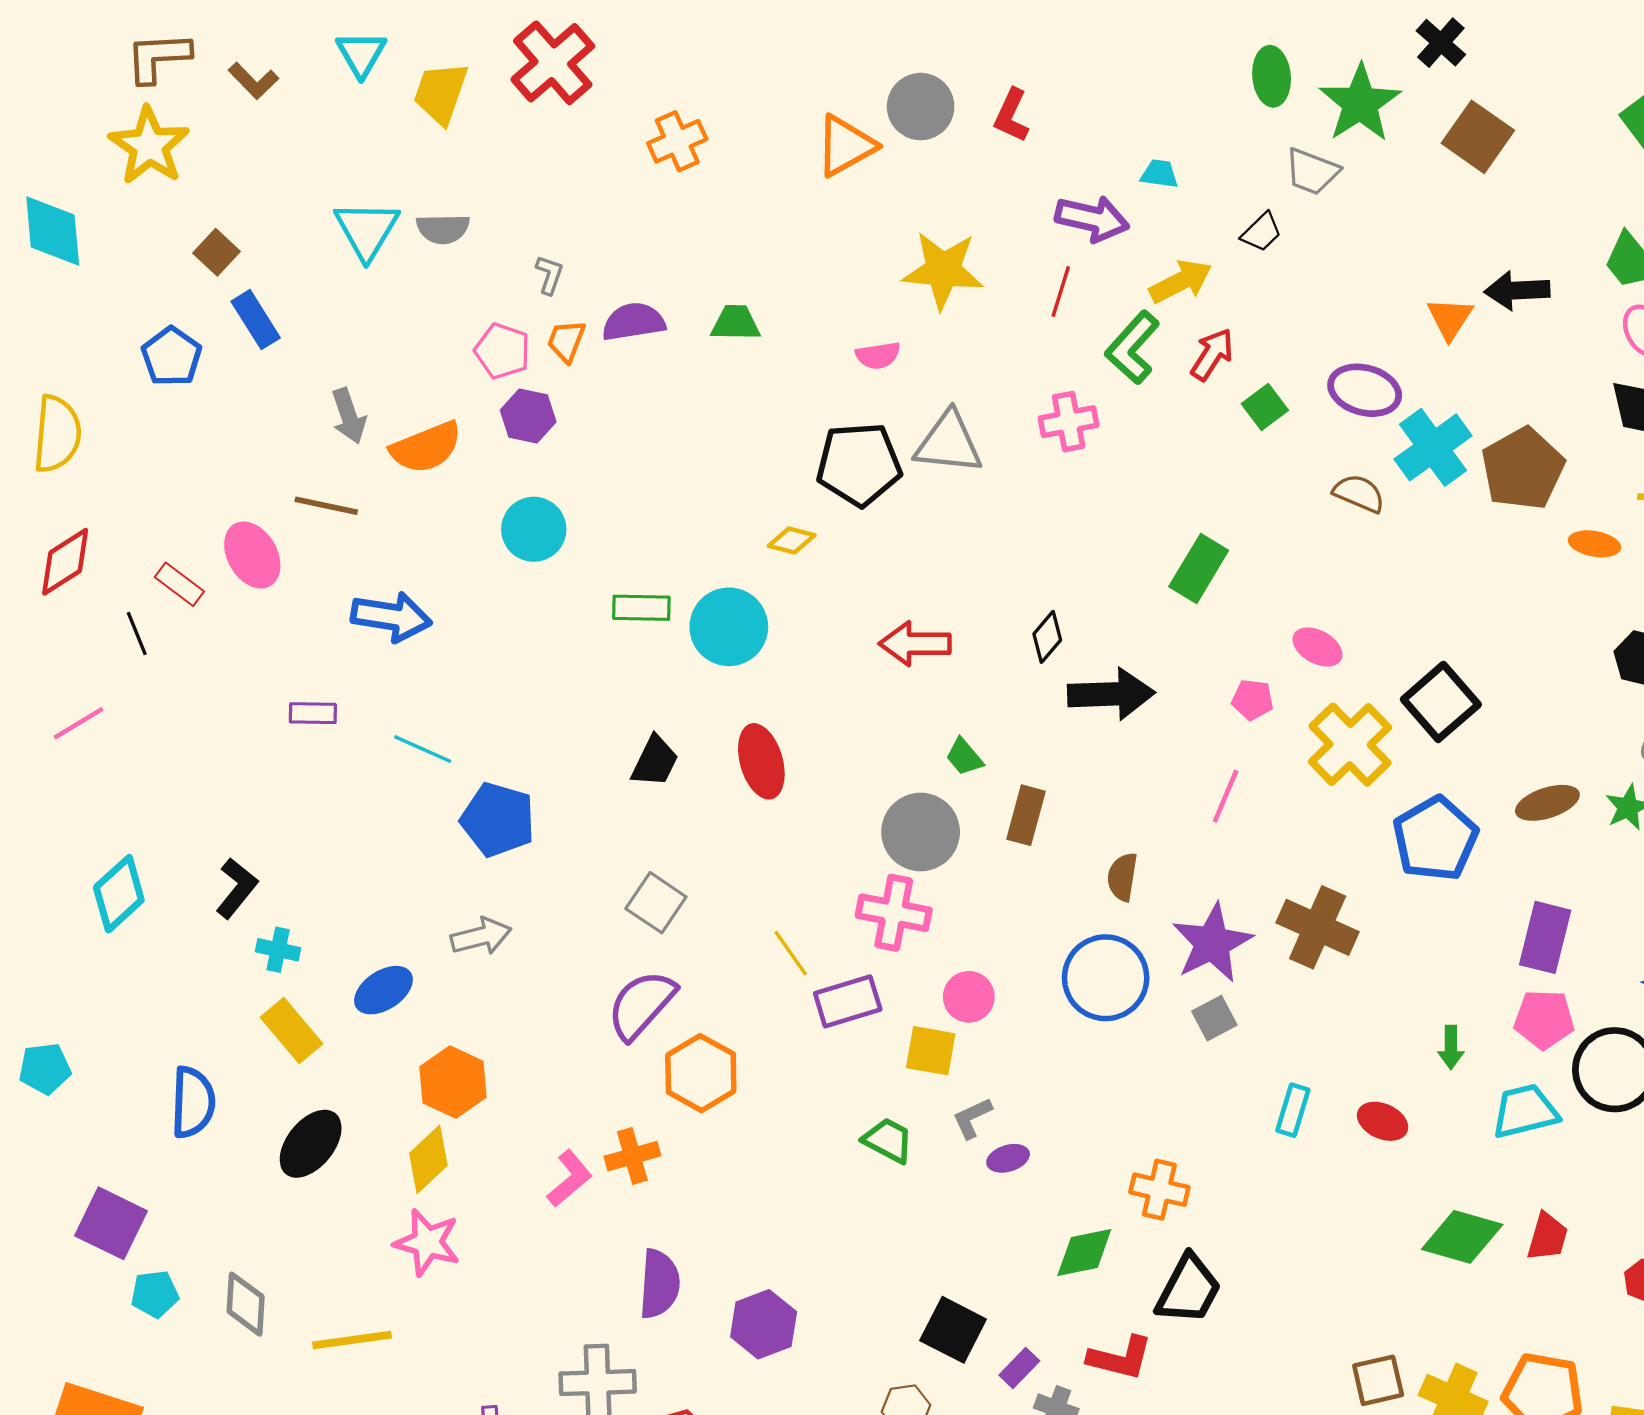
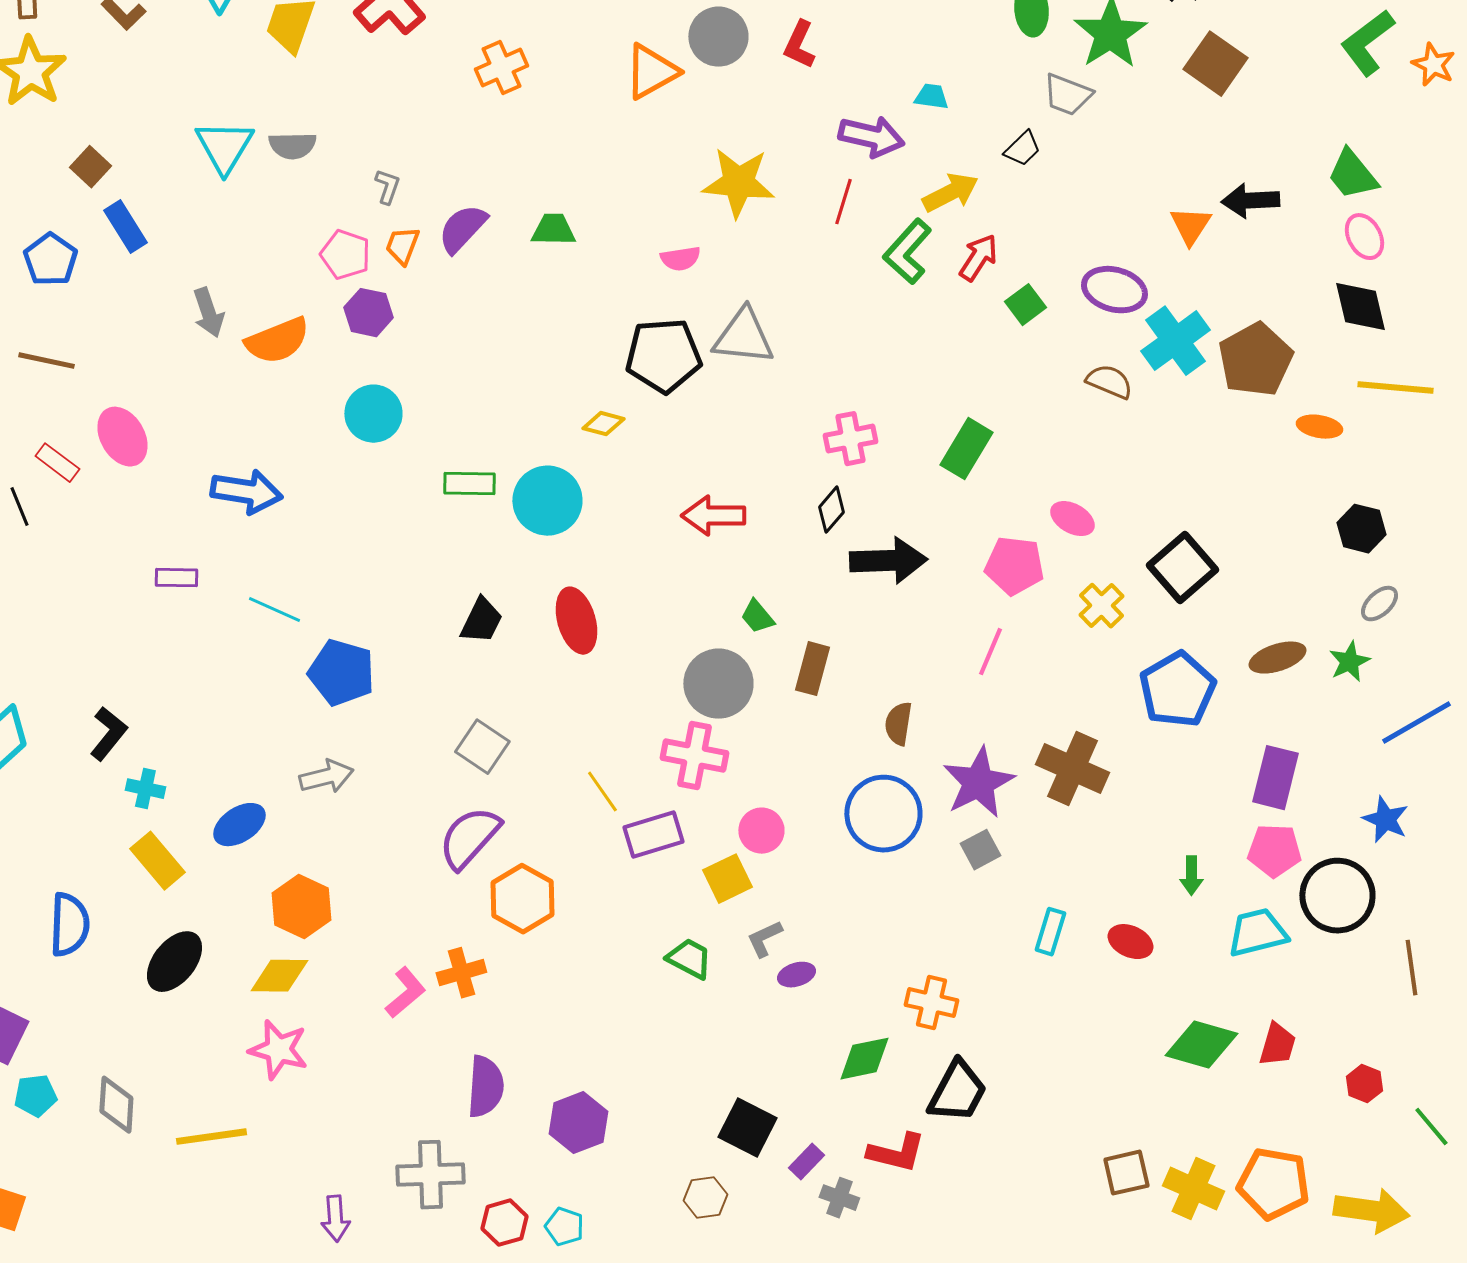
purple semicircle: (634, 322) -> (462, 229), turned -38
pink cross: (1069, 422) -> (850, 439), moved
brown line: (326, 506) -> (46, 361), moved
pink pentagon: (1252, 700) -> (1014, 566), size x1.6
yellow cross: (1350, 745) -> (1101, 606), size x0.6
yellow square: (931, 1051) -> (727, 879), turned -36
yellow diamond: (428, 1159) -> (279, 976), turned 44

